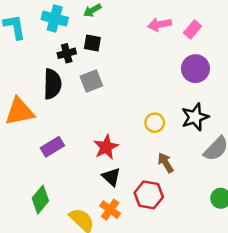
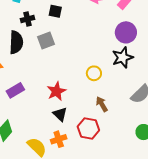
black square: (92, 43) -> (55, 11), moved
black star: (195, 117) -> (123, 58), moved
orange cross: (110, 210) -> (59, 139), turned 35

